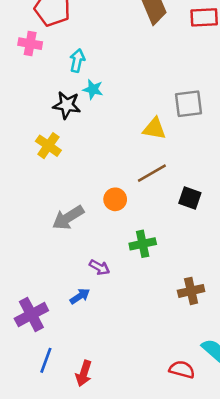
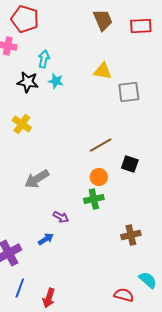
black star: (67, 105) -> (28, 82), moved
yellow triangle: (154, 129) -> (103, 71), moved
orange circle: (115, 199) -> (99, 177), moved

